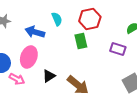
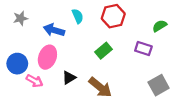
green rectangle: (81, 41) -> (104, 51), moved, turned 63

